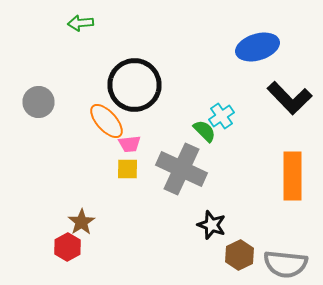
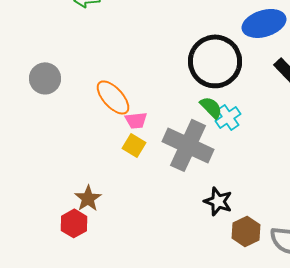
black circle: (134, 85) -> (215, 61), moved
cyan cross: (222, 116) -> (228, 117), moved
yellow square: (128, 169) -> (134, 145), turned 30

